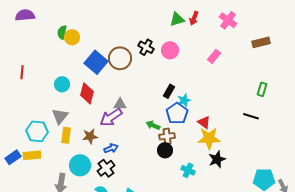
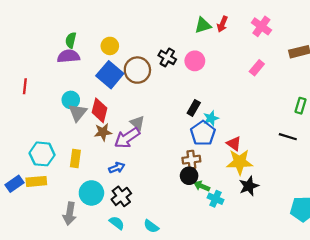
purple semicircle: (25, 15) -> (68, 56), moved
yellow circle: (72, 37) -> (110, 46), moved
pink rectangle: (214, 56) -> (257, 68), moved
gray triangle: (120, 104) -> (137, 123), turned 40
gray triangle: (60, 116) -> (78, 113), moved
green arrow: (153, 125) -> (202, 186), moved
brown star: (90, 136) -> (103, 132), moved
blue arrow: (111, 148) -> (117, 168), moved

